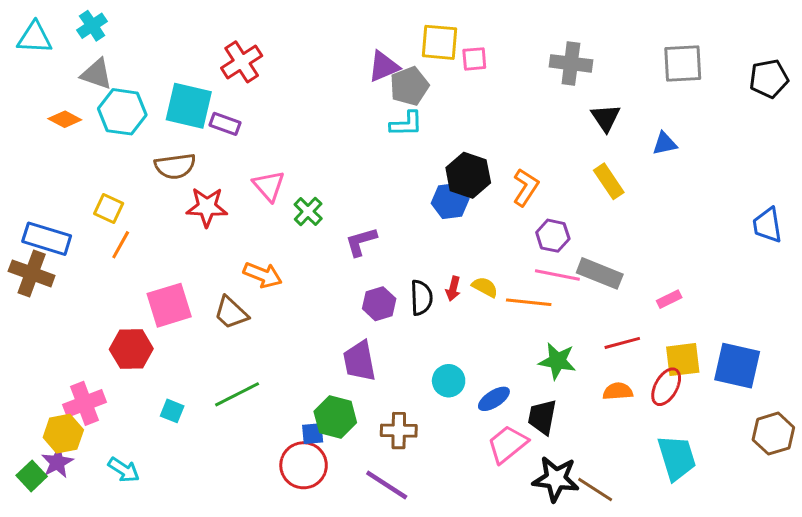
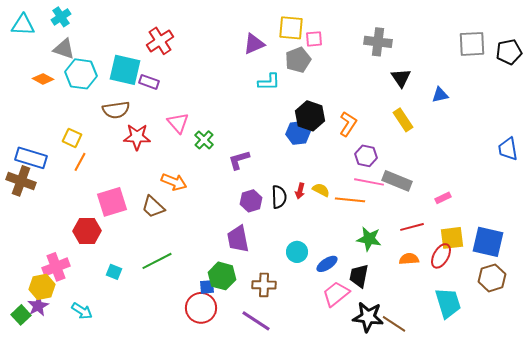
gray square: (683, 63) -> (472, 44), moved
gray pentagon: (409, 86) -> (298, 60), moved
brown hexagon: (773, 434) -> (492, 278), moved

